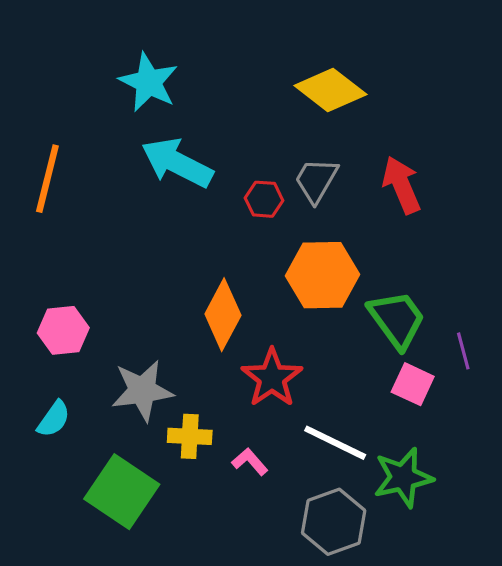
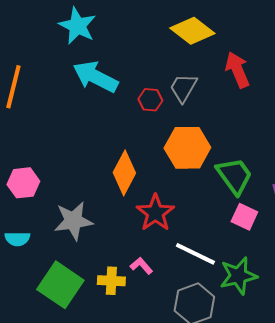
red arrow: (402, 185) -> (237, 70), moved
cyan semicircle: (54, 419) -> (17, 239), turned 55
yellow cross: (190, 436) -> (111, 281), moved

